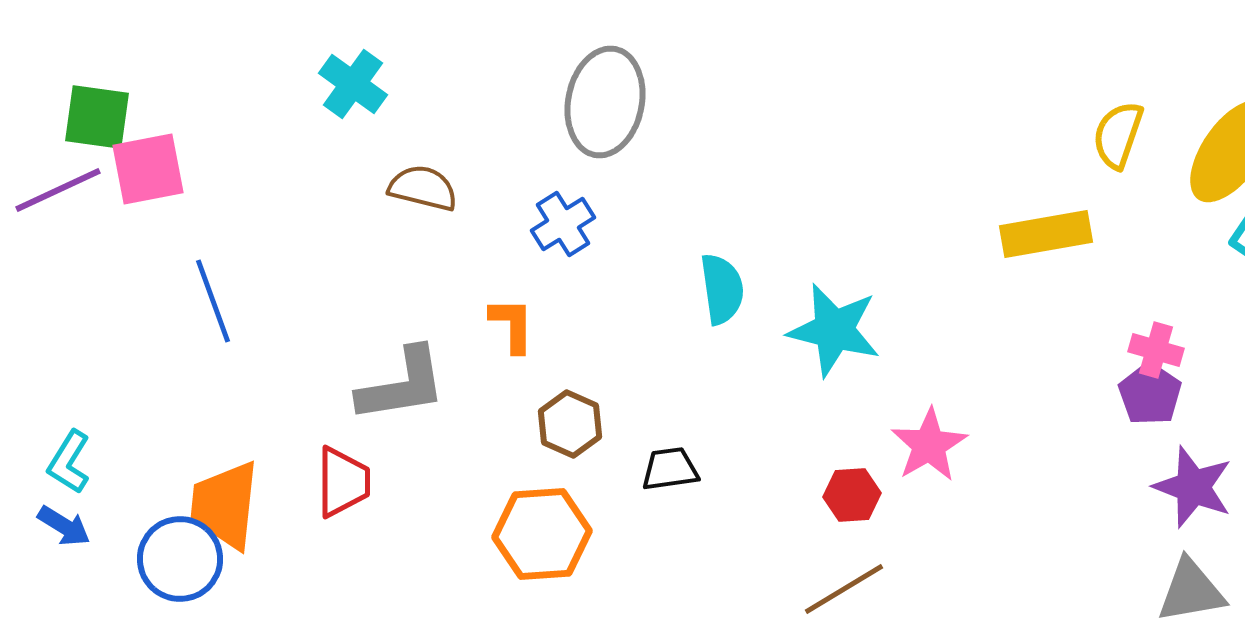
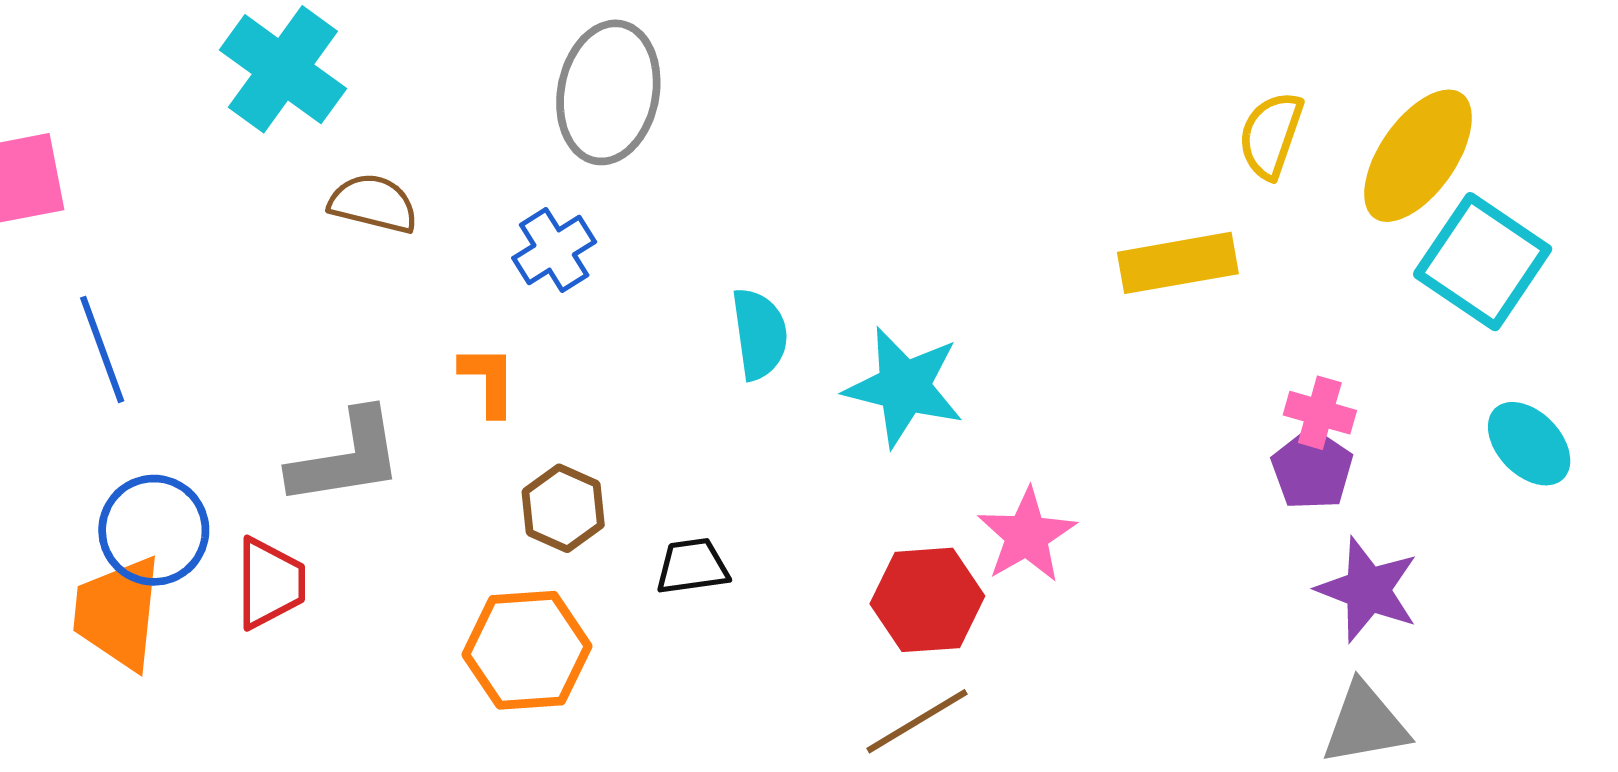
cyan cross: (353, 84) -> (283, 69), size x1.4
red hexagon: (852, 495) -> (927, 600), size x1.5
blue circle: (180, 559) -> (154, 530), moved

